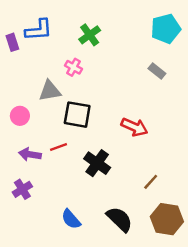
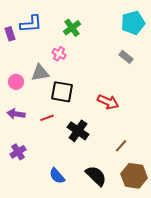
pink circle: (20, 116) -> (16, 82), moved
purple arrow: (30, 154) -> (16, 114), moved

